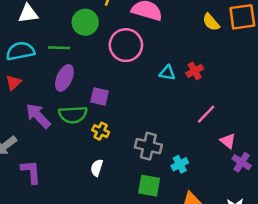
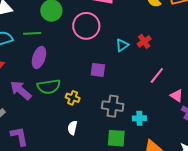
cyan triangle: (167, 73) -> (122, 45), turned -40
purple square: (99, 96) -> (98, 70), moved
cyan cross: (180, 164) -> (139, 118), turned 32

